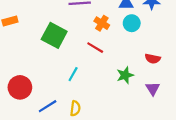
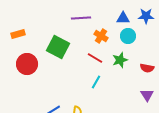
cyan line: (73, 74) -> (96, 82), moved
green star: (125, 75) -> (120, 60), moved
red circle: (20, 87) -> (27, 64), moved

